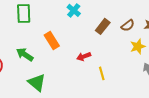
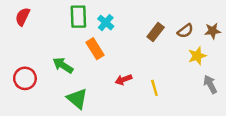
cyan cross: (74, 10) -> (106, 23), moved
green rectangle: (24, 13) -> (78, 17), moved
red arrow: (84, 56) -> (124, 80), moved

